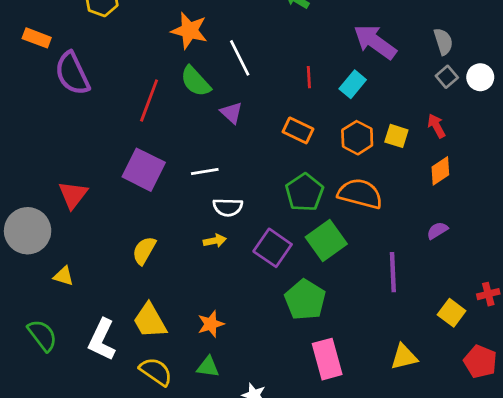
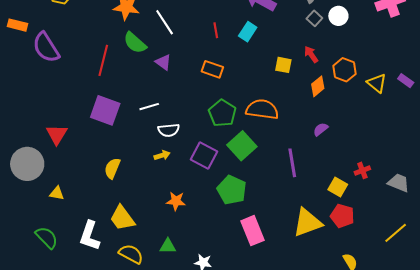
orange hexagon: (357, 138) -> (344, 70), moved
orange star: (211, 324) -> (176, 201), moved, turned 30
yellow triangle: (404, 357) -> (307, 223), size x1.5
red pentagon: (480, 362) -> (342, 216), moved

